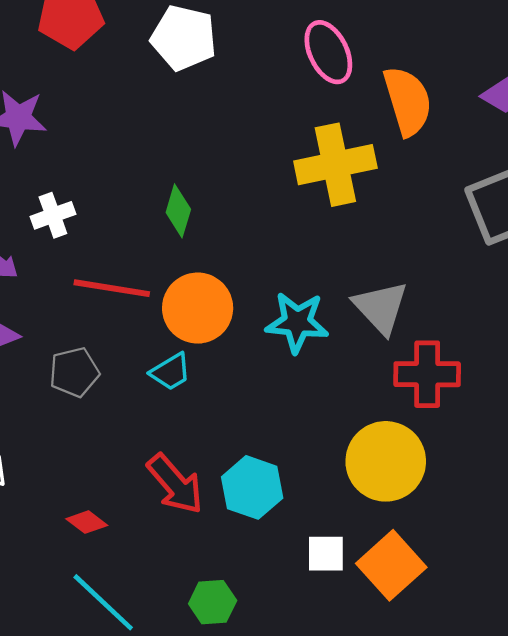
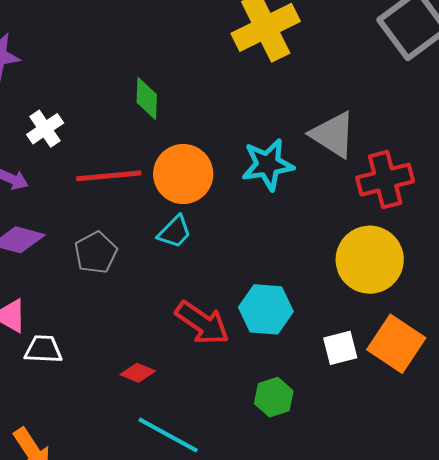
green hexagon: (213, 602) -> (274, 397), moved

